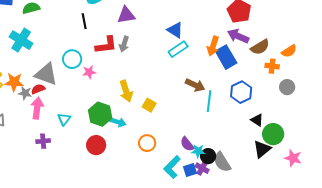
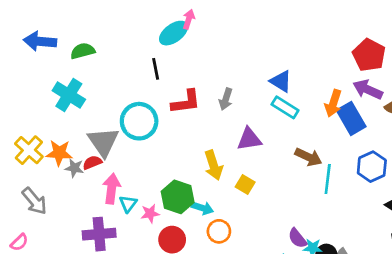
purple triangle: (126, 15) -> (249, 139), moved
gray arrow: (124, 44) -> (226, 99), moved
cyan rectangle: (178, 49) -> (285, 107), turned 66
cyan circle: (72, 59) -> (139, 121), size x1.4
pink star: (89, 72) -> (150, 213), moved
gray triangle: (46, 74) -> (103, 142), turned 35
pink arrow: (37, 108) -> (112, 189), moved
purple cross: (43, 141) -> (99, 234), size x1.6
orange circle: (147, 143) -> (219, 231), moved

